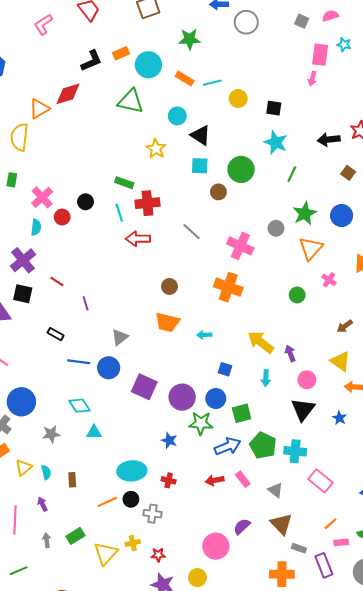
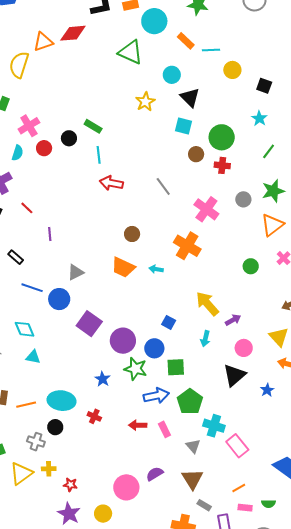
cyan star: (276, 142) -> (259, 118), size x0.7
green rectangle: (124, 183) -> (93, 126), moved
red cross: (147, 203) -> (222, 165), moved, size x0.7
cyan arrow: (204, 335) -> (156, 269), moved
purple arrow: (290, 353) -> (233, 320), turned 70
cyan cross: (295, 451) -> (214, 426), moved
orange line: (107, 502) -> (26, 405), moved
gray cross: (152, 514) -> (36, 442), moved

